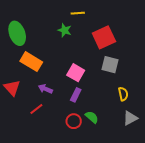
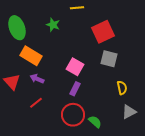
green star: (65, 30) -> (53, 25), moved
purple arrow: (45, 89) -> (37, 79), moved
green semicircle: (92, 117) -> (95, 122), moved
red circle: (74, 121) -> (73, 115), size x1.5

